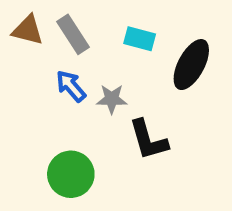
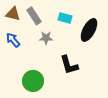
blue arrow: (71, 86) -> (13, 40), moved
gray star: (112, 99) -> (46, 38), moved

